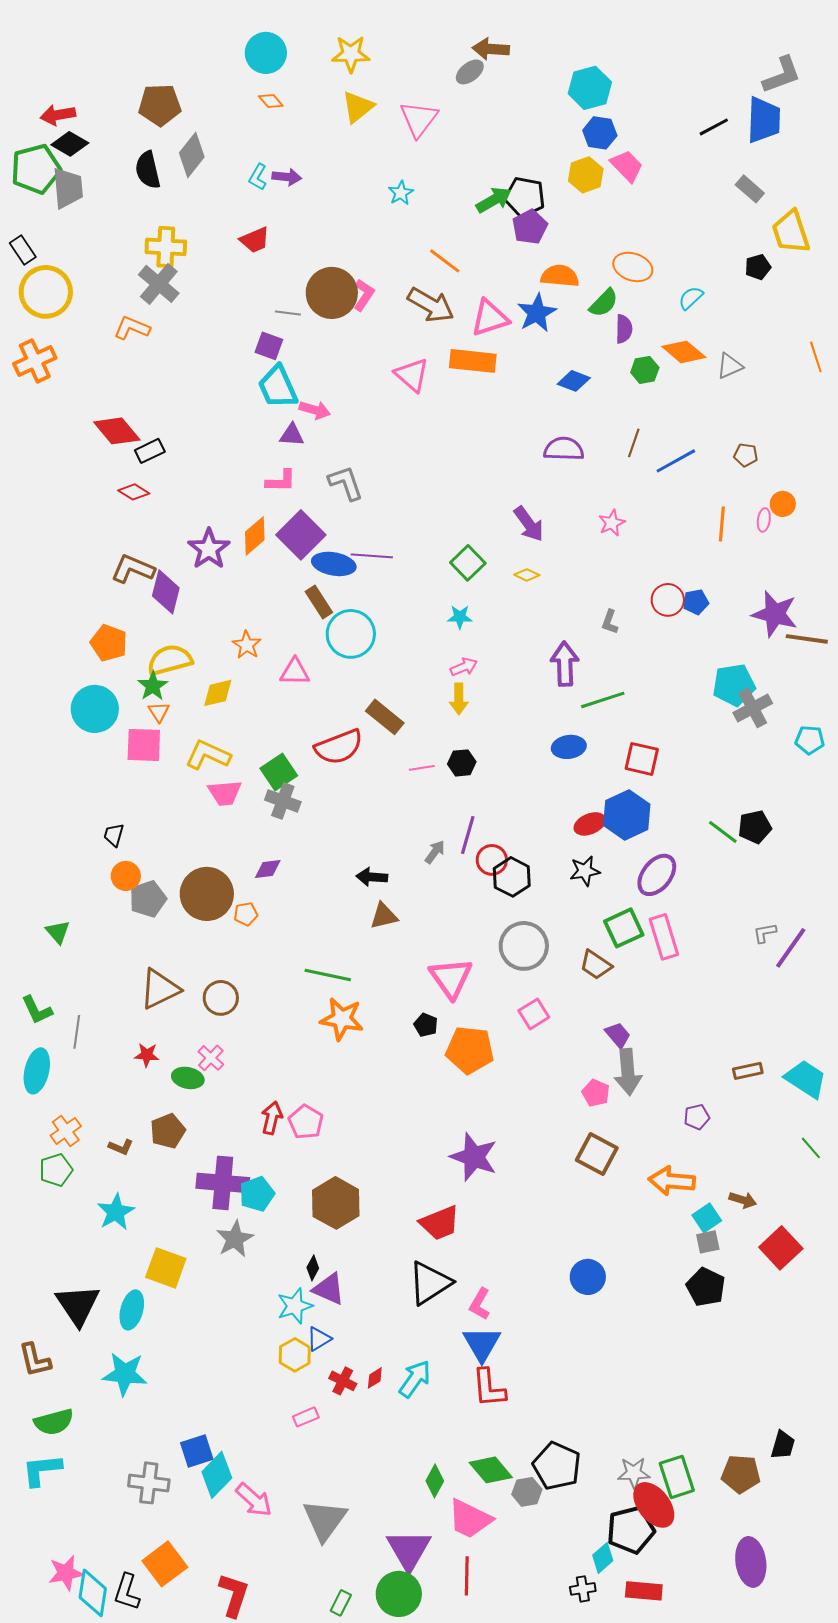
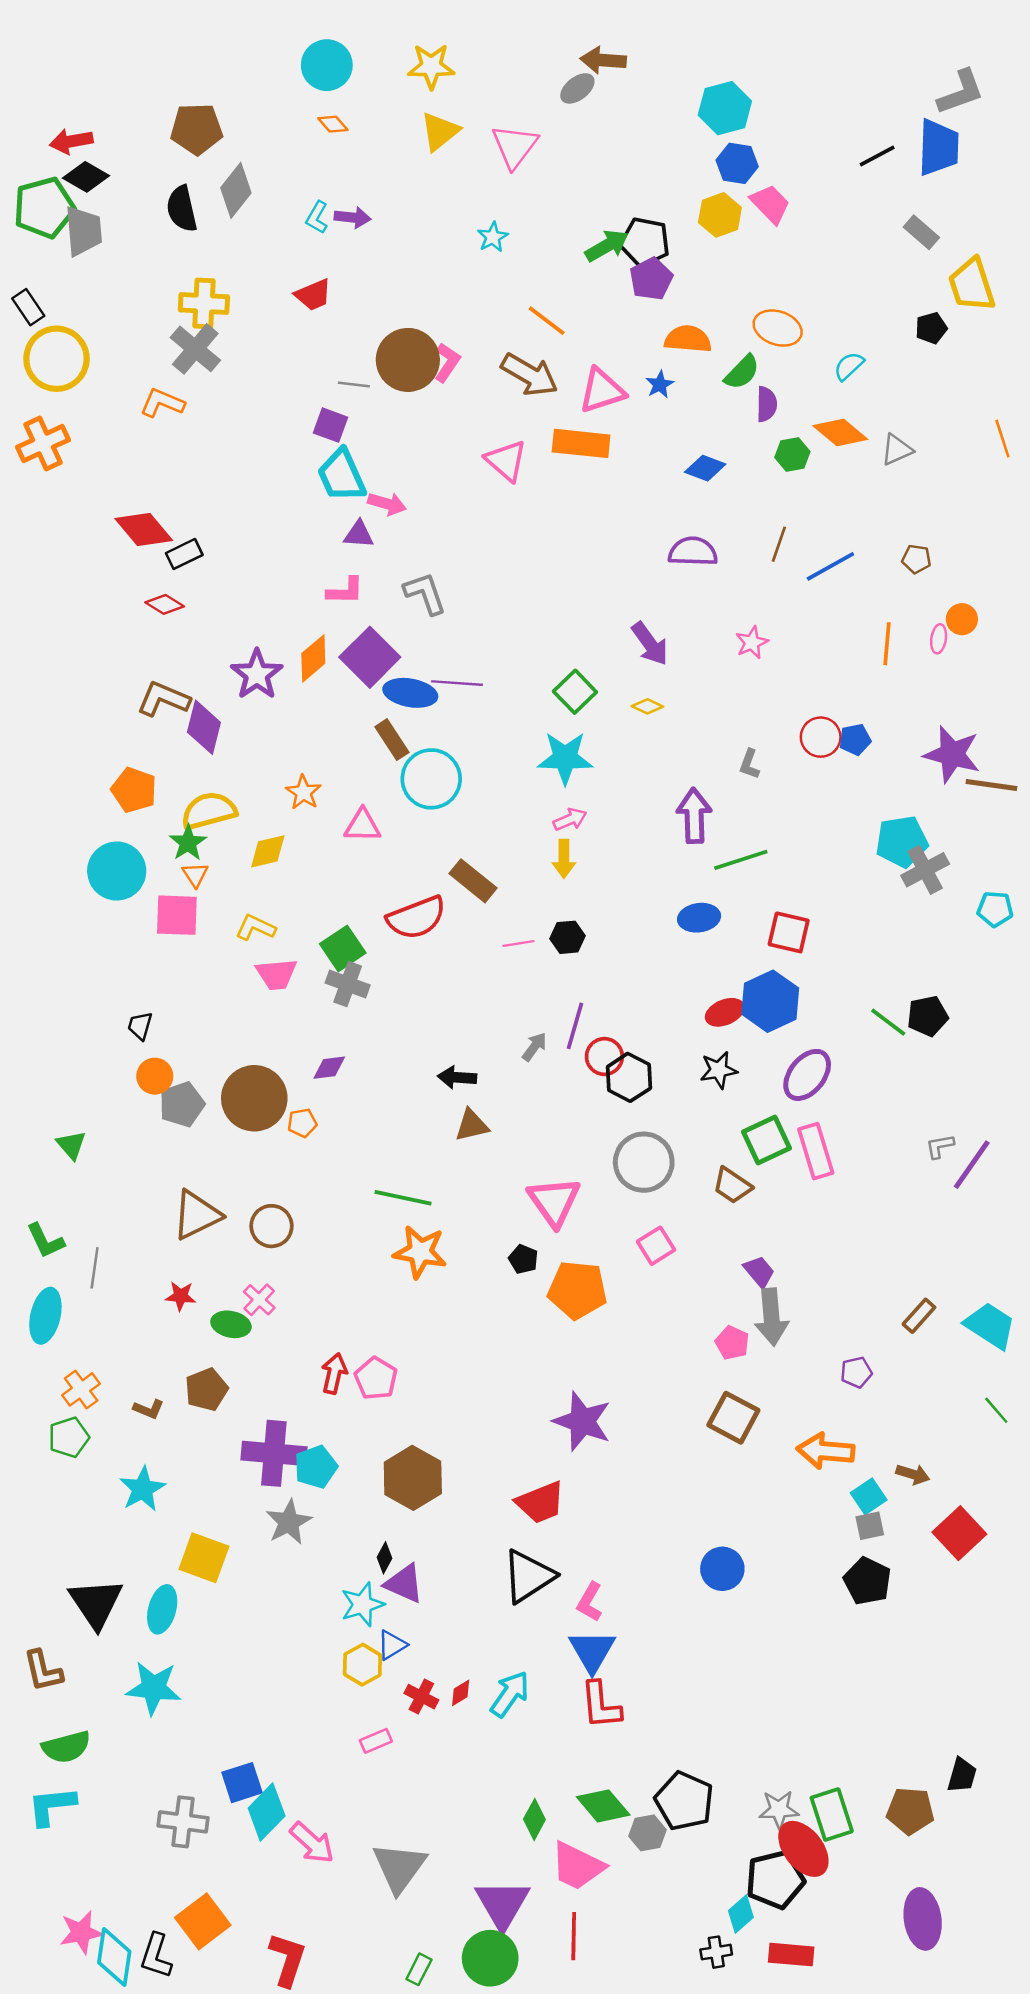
blue star: (537, 313) -> (660, 385), size x0.6
cyan star: (460, 617) -> (565, 758), size x1.8
yellow L-shape: (208, 755) -> (256, 928), size x0.7
brown rectangle: (748, 1071) -> (919, 1316), turned -36

